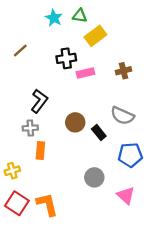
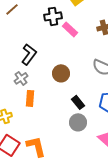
pink rectangle: (85, 73) -> (70, 29), turned 56
gray cross: (30, 128) -> (21, 78), turned -32
black rectangle: (99, 132) -> (78, 102), moved

